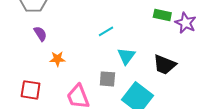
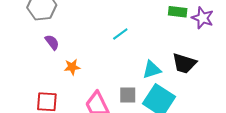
cyan triangle: (126, 56) -> (152, 70), moved, turned 42
gray square: (107, 79) -> (128, 95), moved

